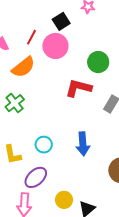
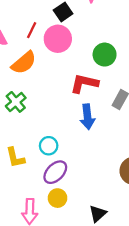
blue arrow: (83, 144) -> (87, 117), moved
purple ellipse: (36, 177) -> (55, 172), moved
yellow circle: (64, 200) -> (58, 198), moved

